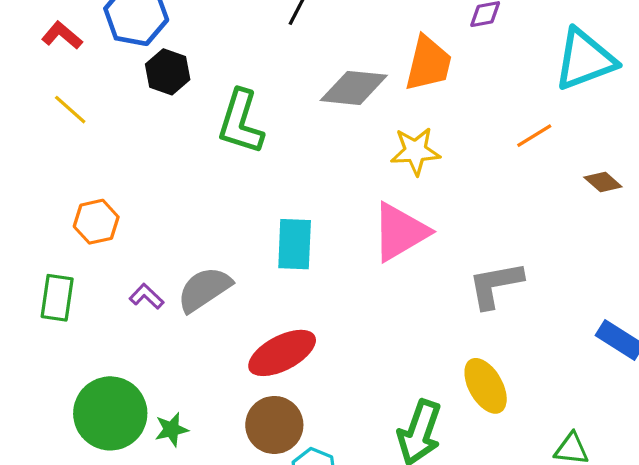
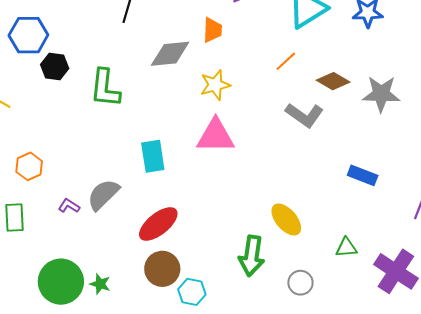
orange trapezoid: (428, 64) -> (213, 30), size x0.7
brown diamond: (603, 182) -> (333, 81), size x1.4
pink triangle: (400, 232) -> (216, 136), turned 42
gray L-shape: (495, 285) -> (304, 115), moved, turned -123
green star: (171, 429) -> (100, 284), turned -30

